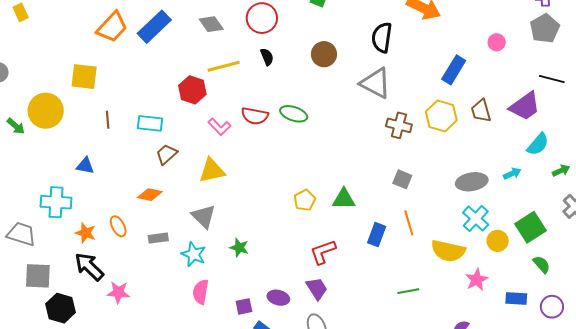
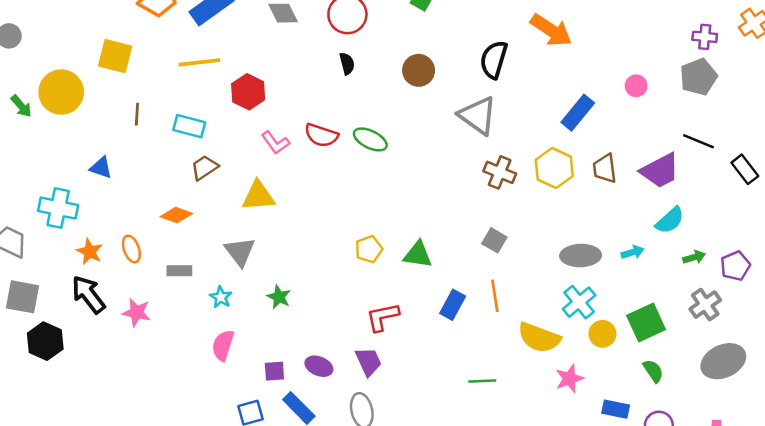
yellow line: (224, 66) -> (199, 62), moved
cyan star: (194, 254) -> (221, 297), size x0.7
pink star: (118, 292) -> (137, 312), moved

